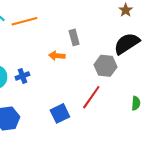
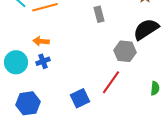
gray rectangle: (74, 37) -> (99, 14), moved
orange arrow: (57, 56) -> (41, 41), moved

